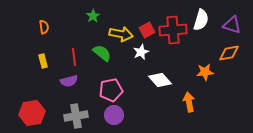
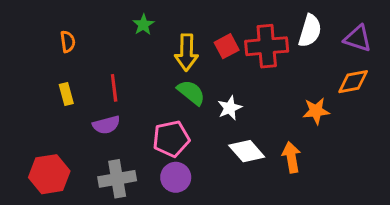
yellow arrow: (121, 34) -> (187, 52), turned 80
white star: (141, 52) -> (230, 108), moved
green semicircle: (102, 53) -> (191, 92), moved
white diamond: (160, 80) -> (247, 151), moved

